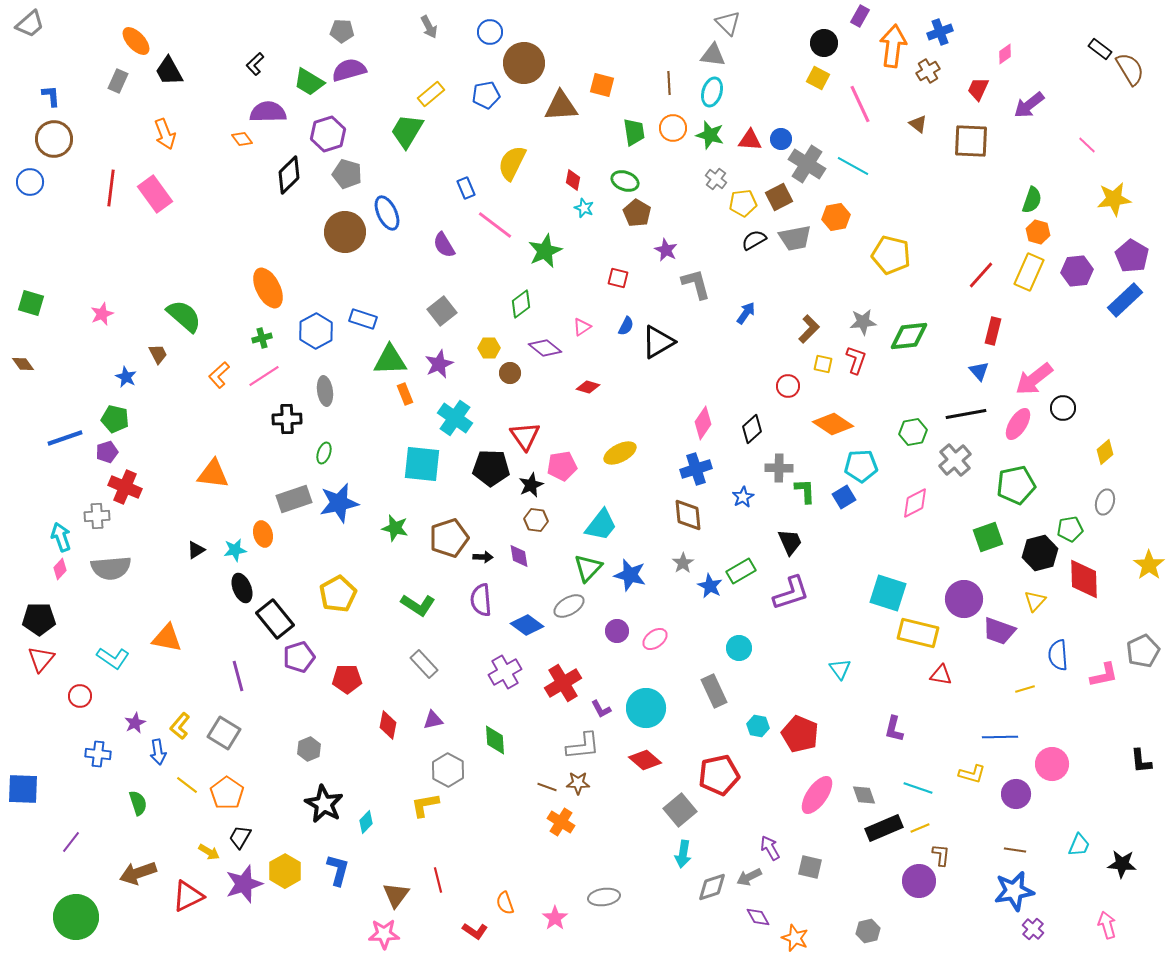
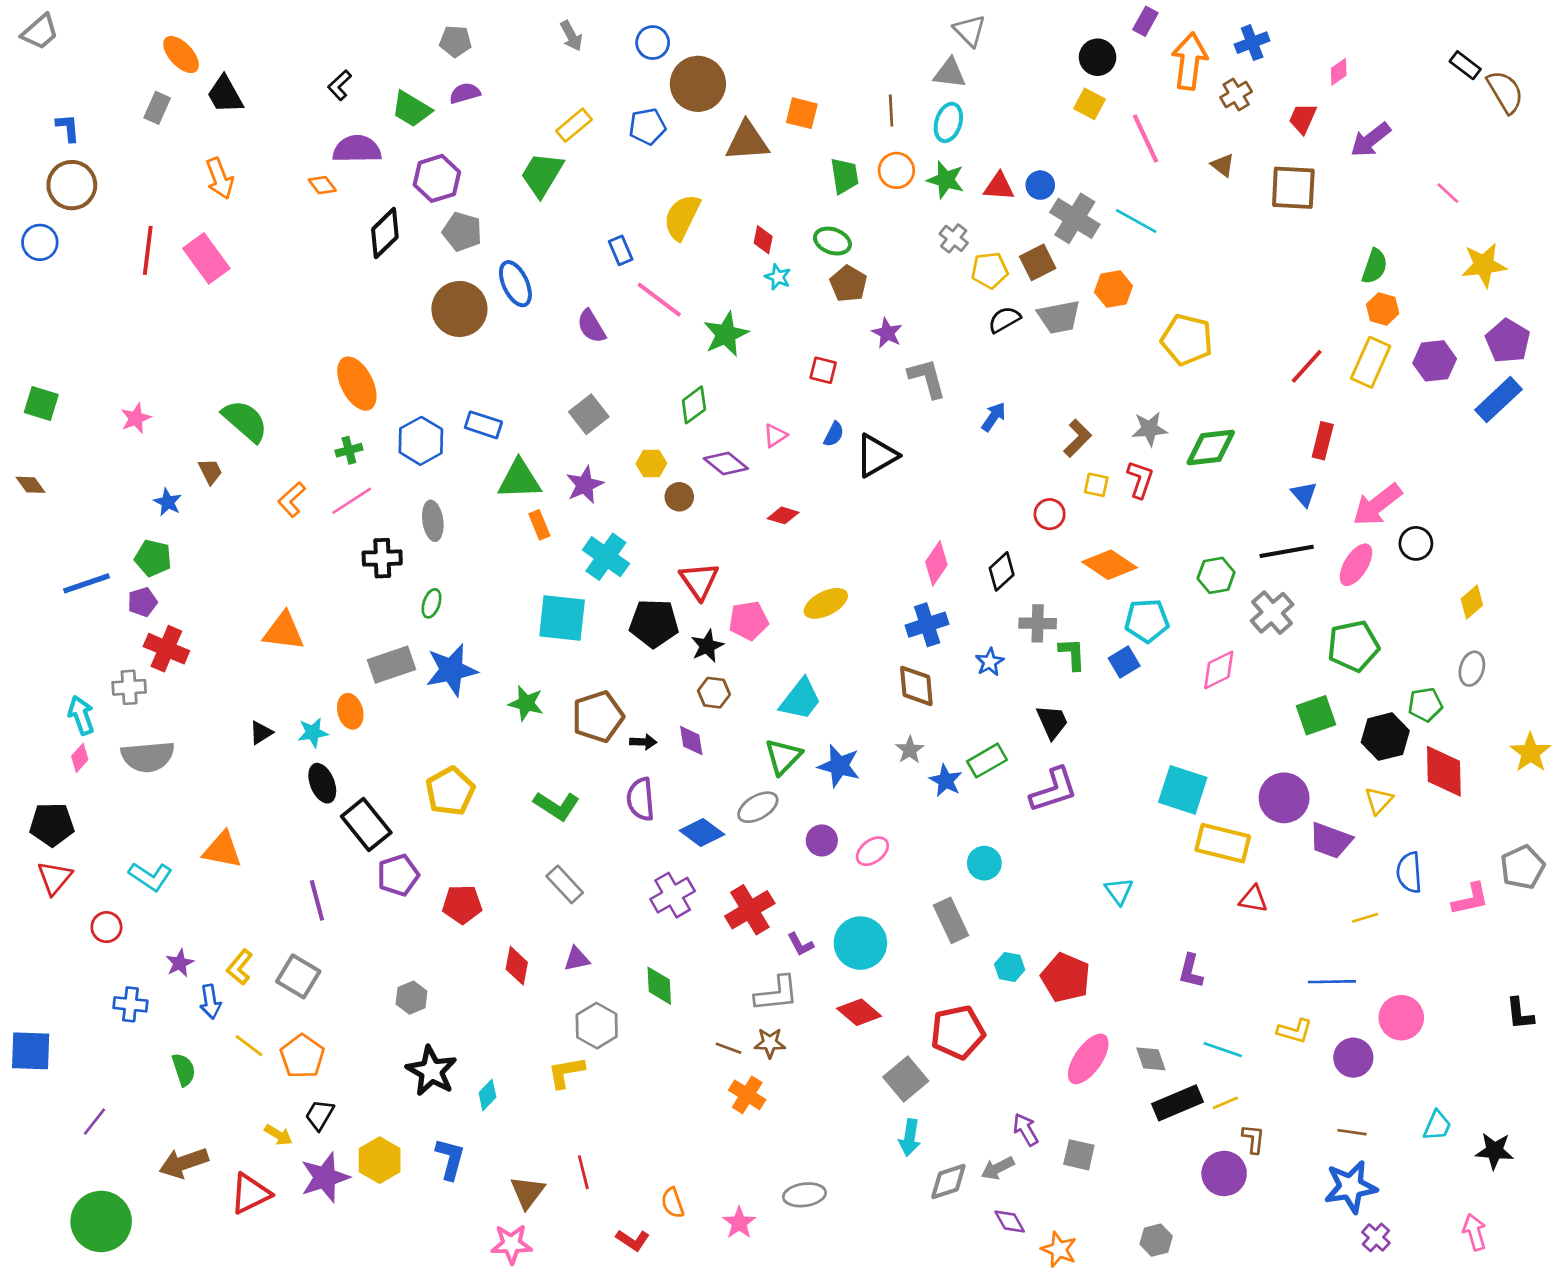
purple semicircle: (349, 70) -> (465, 93), size x0.7

